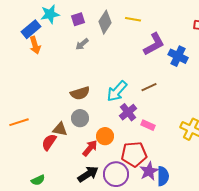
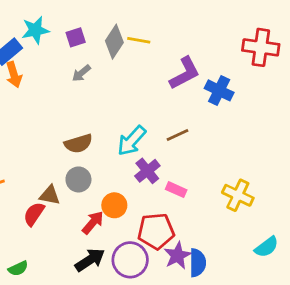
yellow line: (133, 19) -> (139, 40), moved

